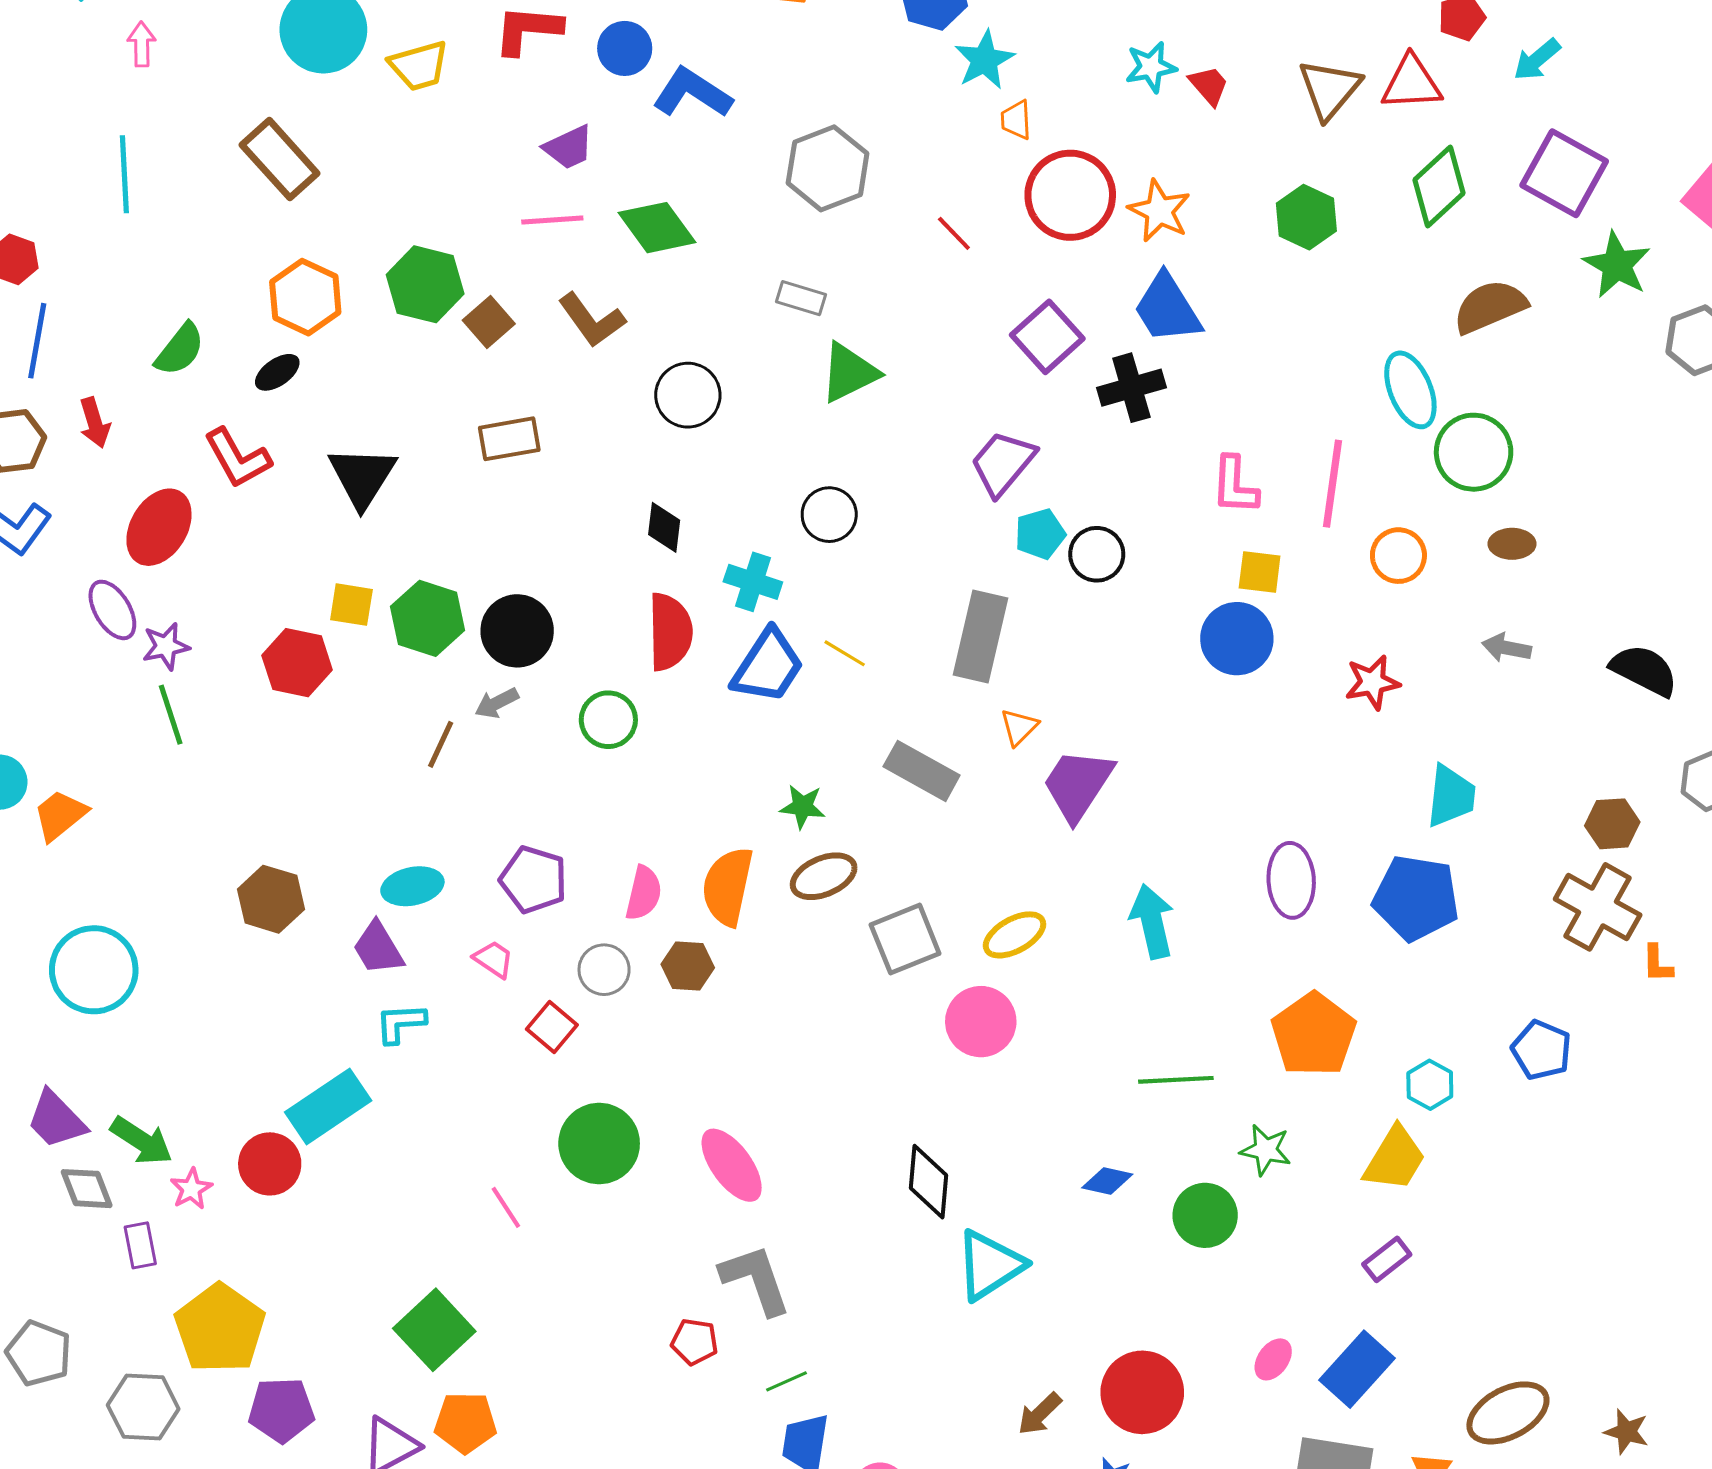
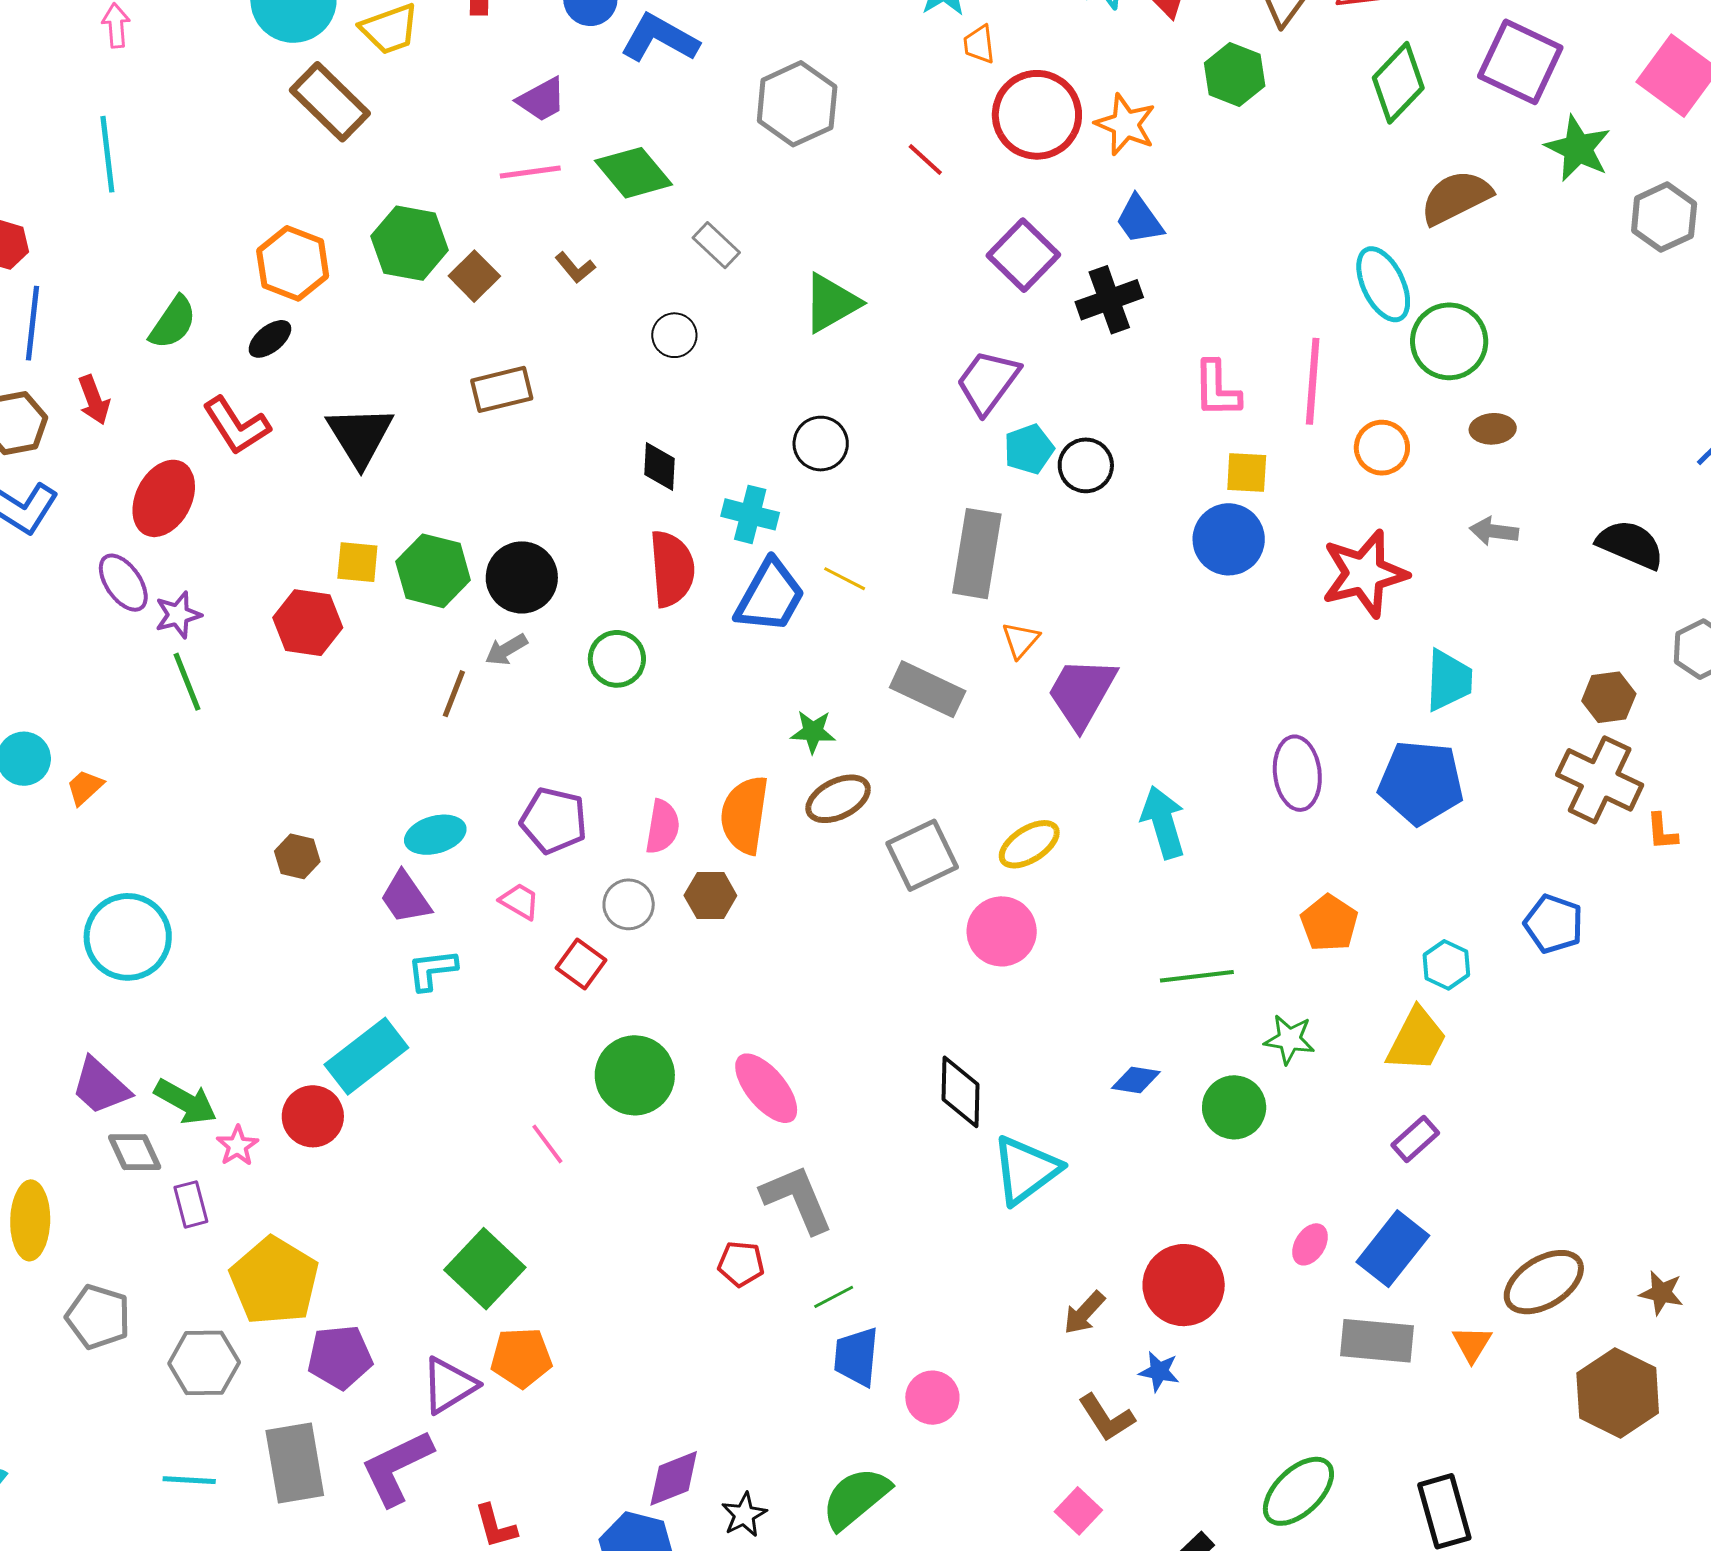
brown rectangle: (280, 159) -> (330, 102), moved
green hexagon: (1306, 217) -> (1235, 74), moved
gray rectangle: (801, 298) -> (716, 245), moved, turned 30
blue trapezoid: (1167, 308) -> (1139, 220), size x0.7
brown L-shape: (592, 320) -> (575, 268), size x0.6
black circle: (688, 395) -> (674, 335), size x0.7
red star: (1372, 682) -> (1364, 574), size x1.6
orange trapezoid: (60, 815) -> (85, 787), size x0.7
brown hexagon: (271, 899) -> (297, 856), size x0.7
orange pentagon: (1314, 1034) -> (1329, 923), size x0.7

